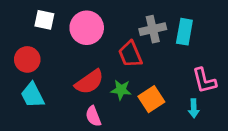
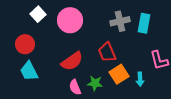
white square: (44, 20) -> (38, 14), turned 35
red trapezoid: (130, 54) -> (107, 52), moved
green star: (121, 90) -> (95, 83), moved
cyan arrow: (194, 108) -> (140, 79), moved

